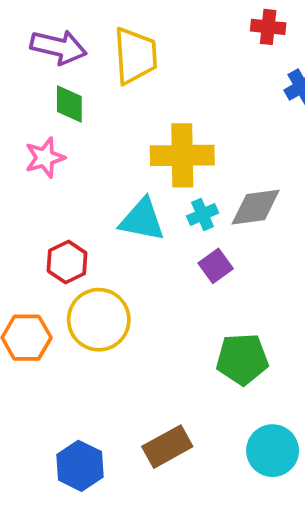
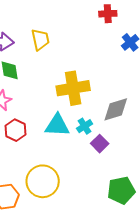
yellow trapezoid: (135, 56) -> (40, 40), size x0.7
cyan cross: (203, 215) -> (85, 126), moved
red hexagon: (67, 262) -> (16, 130), moved

